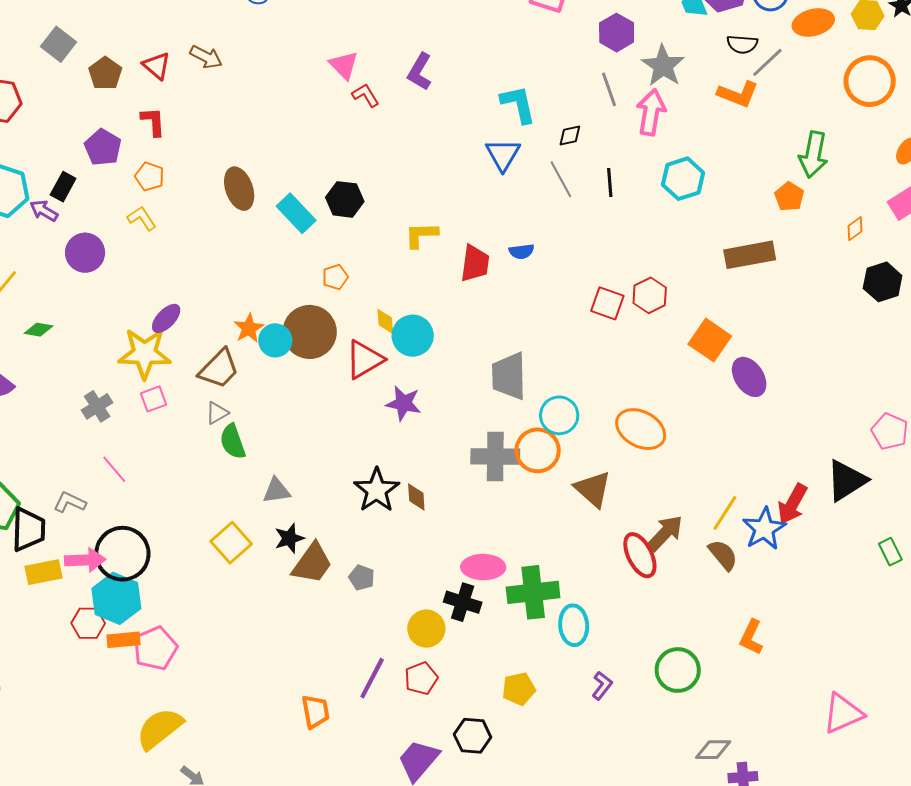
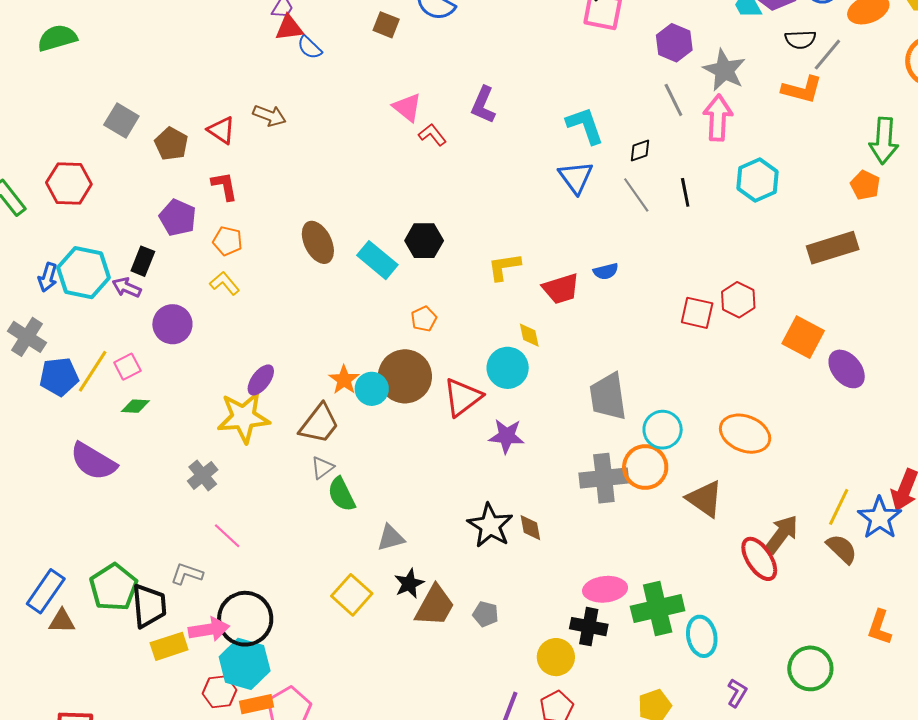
red trapezoid: (475, 263) -> (561, 289), turned 72
yellow diamond: (385, 321) -> (529, 335), moved
pink square: (153, 399) -> (127, 367), moved

